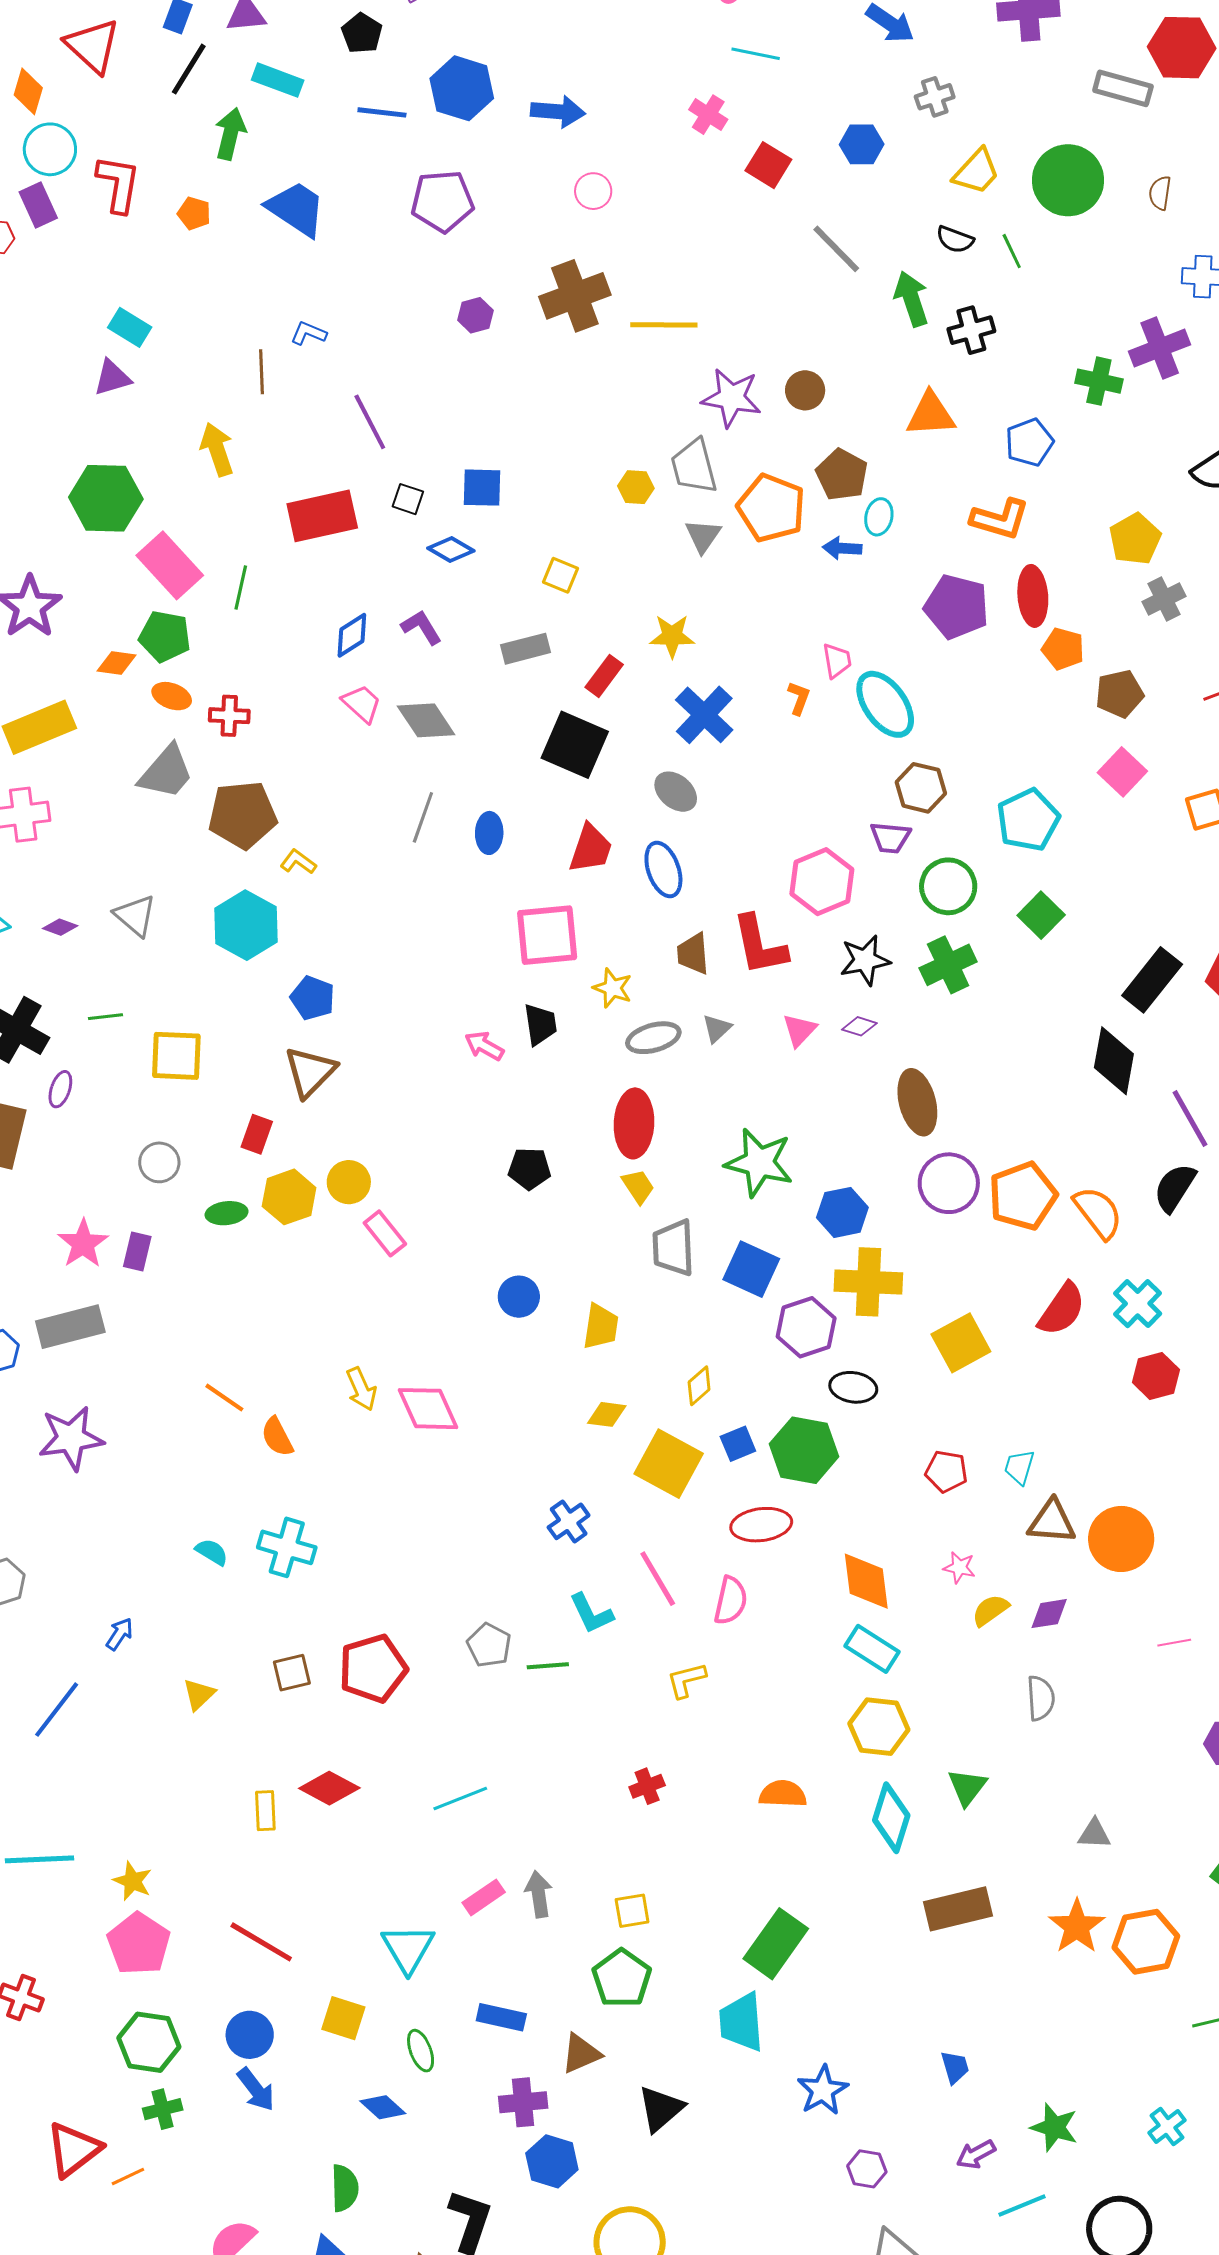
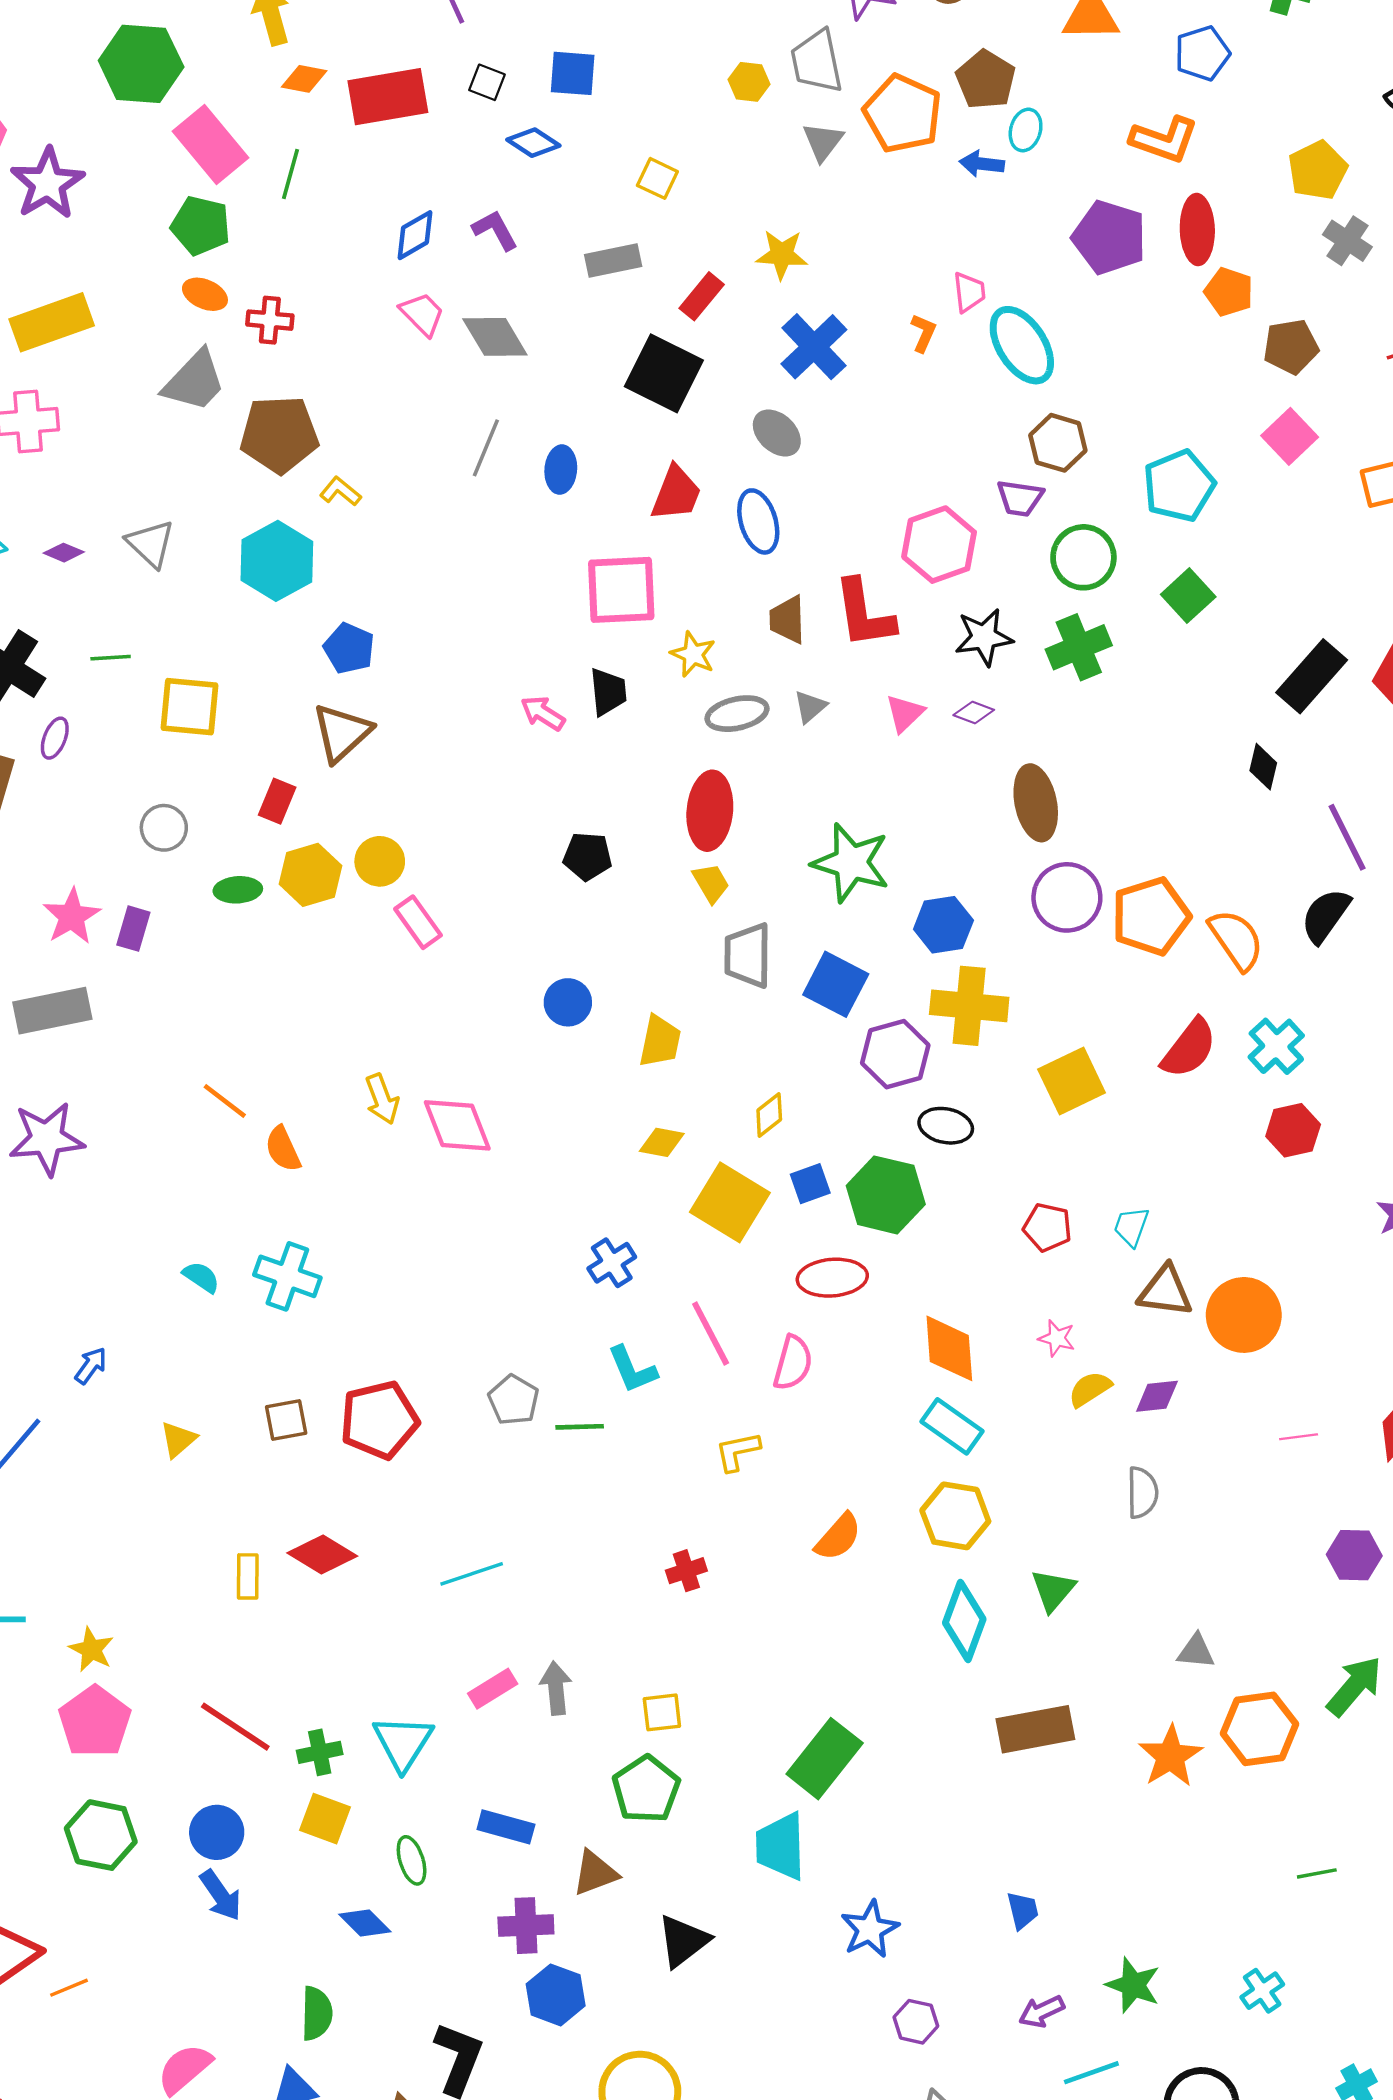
gray cross: (1164, 599) -> (1347, 241), turned -33
orange diamond: (117, 663) -> (304, 79), moved
black diamond: (1114, 1061) -> (1263, 767), size x0.6
orange semicircle: (783, 1794) -> (838, 1537), moved, turned 126
orange hexagon: (1146, 1942) -> (1259, 1729), moved
green cross: (163, 2109) -> (320, 1752), moved

